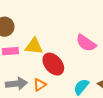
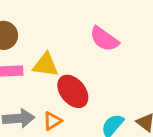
pink semicircle: (86, 43) -> (104, 39), moved

